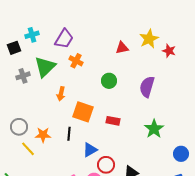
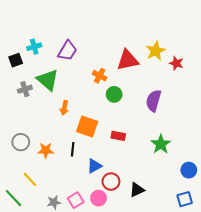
red triangle: (122, 48) -> (128, 60), size x1.6
orange cross: (76, 61) -> (100, 76), moved
green triangle: (45, 67) -> (48, 80), turned -35
yellow line: (28, 149) -> (30, 179), moved

